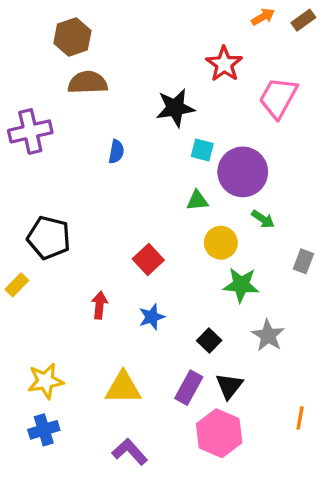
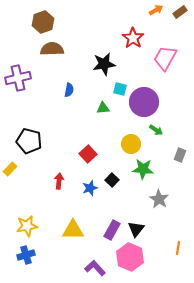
green triangle: (197, 201) -> (103, 108), moved
black square: (209, 341) -> (112, 180), moved
purple L-shape: (130, 452) -> (95, 268), moved

